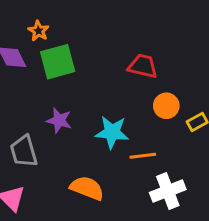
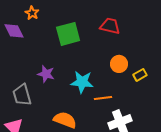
green square: (58, 62) -> (68, 34), moved
red trapezoid: (143, 66) -> (110, 26), moved

